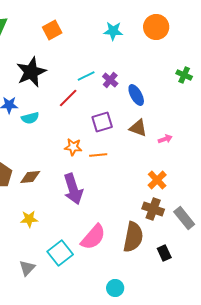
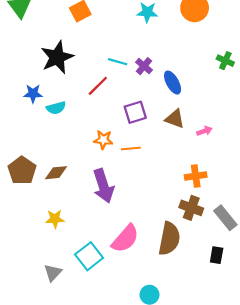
cyan line: (86, 76) -> (118, 62), turned 42
orange cross: (157, 180) -> (196, 176), turned 36
black rectangle: (164, 253) -> (217, 255), moved, turned 35

